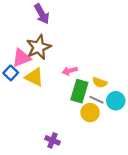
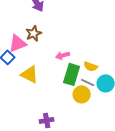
brown star: (39, 47) -> (34, 33), size x0.7
yellow triangle: (34, 77) -> (30, 74), moved
purple cross: (53, 140) -> (47, 120), turned -32

